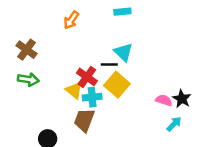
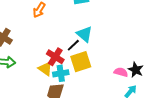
black line: (109, 64) -> (73, 45), turned -40
yellow square: (117, 85) -> (81, 62), turned 35

